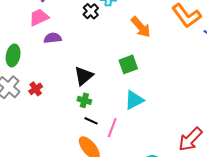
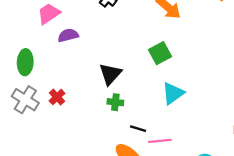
black line: (91, 121) -> (138, 129), moved
pink line: (112, 128) -> (160, 141), moved, turned 72

